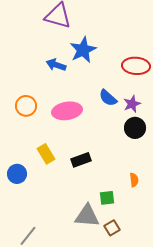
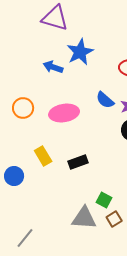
green square: (107, 198) -> (104, 200), turned 35
brown square: (112, 228) -> (114, 219), moved

